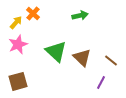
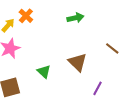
green triangle: (56, 51) -> (44, 72), moved, size x0.6
brown line: (111, 60) -> (112, 48), moved

